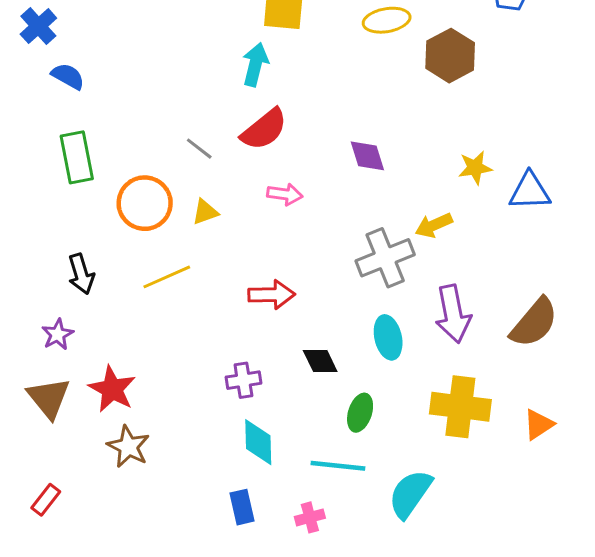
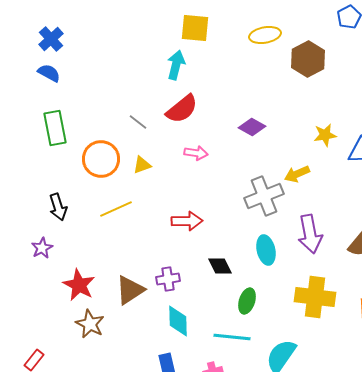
blue cross: (38, 26) -> (51, 39), moved
purple diamond: (367, 156) -> (252, 127), turned -44
brown triangle: (49, 398) -> (130, 290), moved, turned 36

